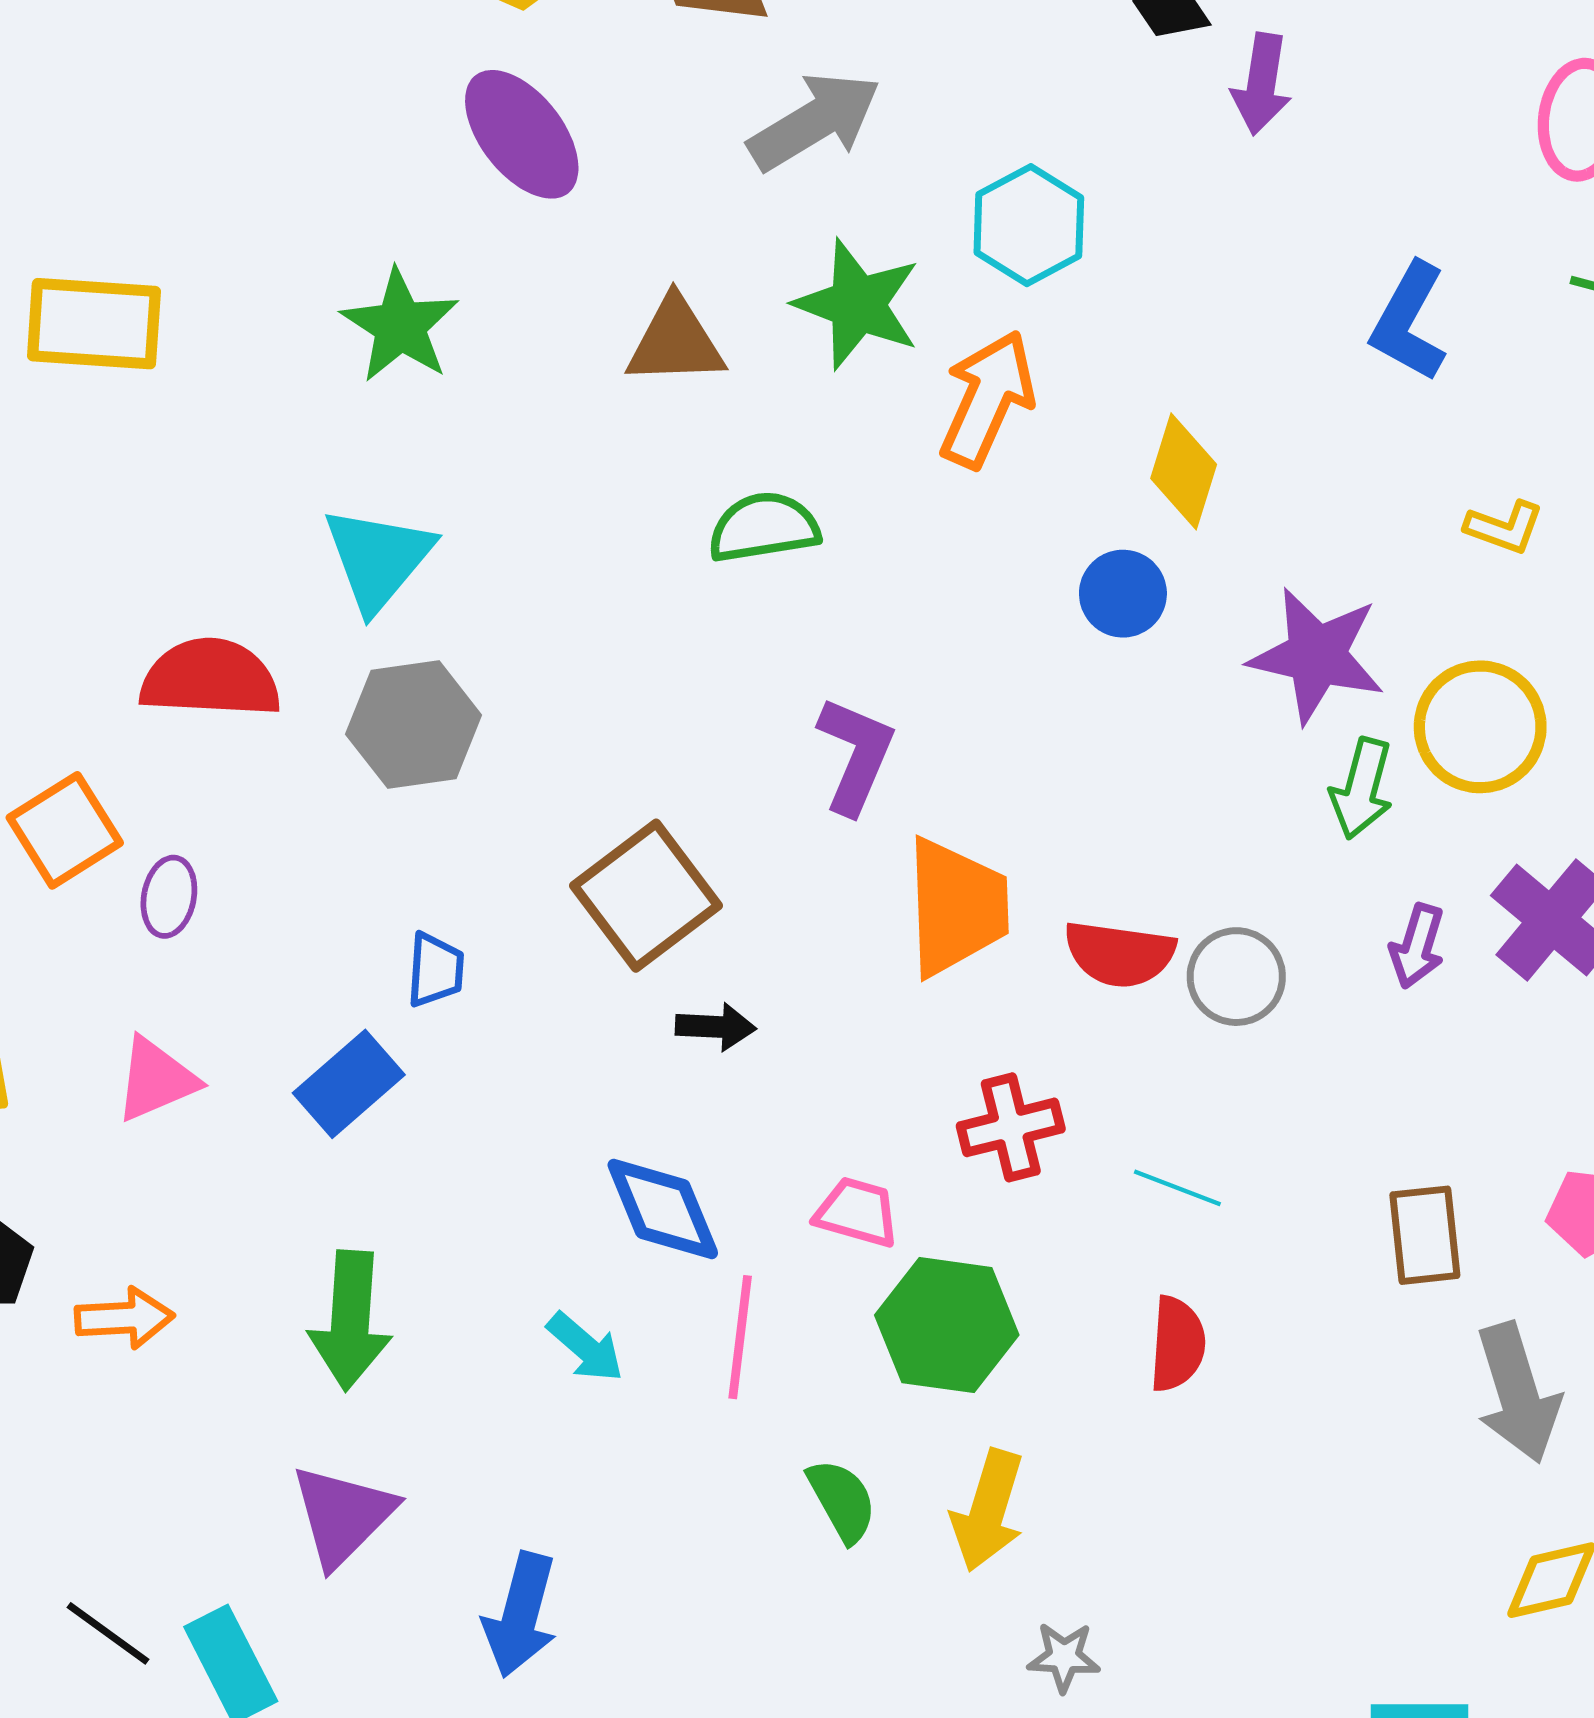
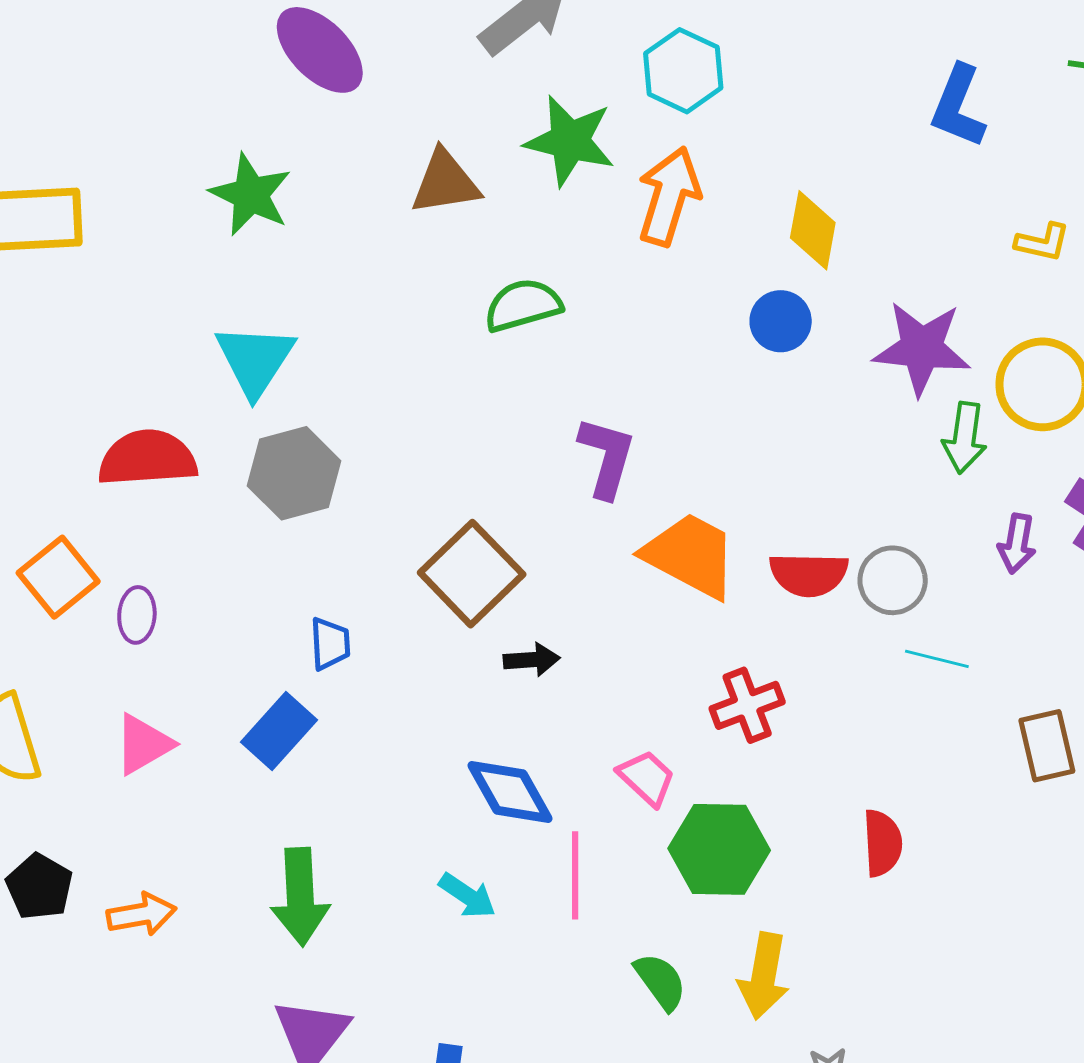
orange trapezoid: (956, 907) -> (690, 555), turned -53
cyan line: (1177, 1188) -> (937, 659), moved
pink trapezoid: (857, 1212) -> (647, 778), turned 34

